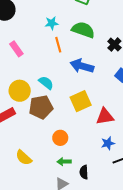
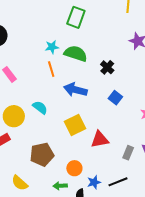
cyan star: (52, 23) -> (52, 47), moved
brown pentagon: (41, 107) -> (42, 155), moved
orange circle: (60, 138) -> (74, 168), moved
blue star: (108, 143) -> (94, 182), moved

